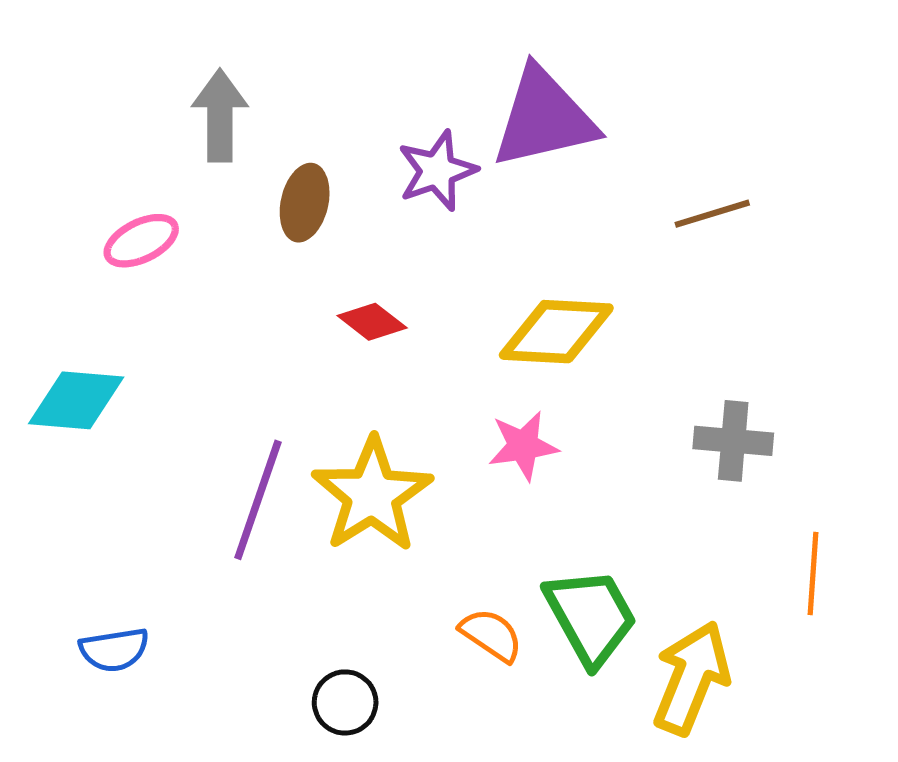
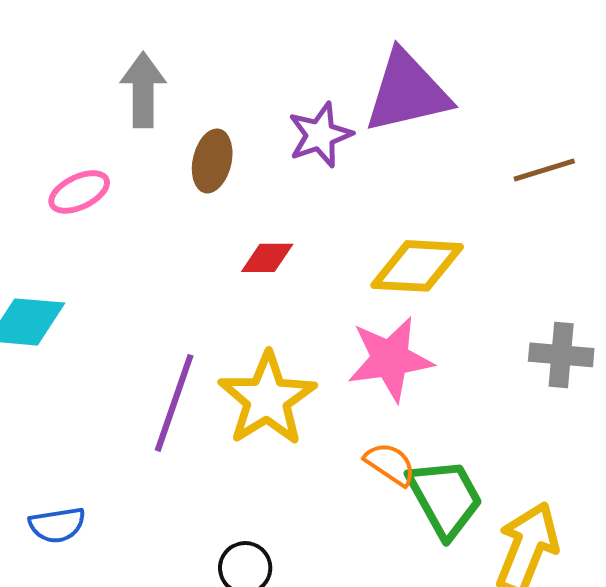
red diamond: (372, 322) -> (267, 258), turned -38
pink star: (523, 446) -> (390, 359), size x1.5
orange semicircle: (491, 635) -> (390, 464), moved

